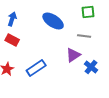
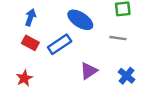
purple triangle: (73, 55) -> (89, 71), moved
blue rectangle: (36, 68) -> (60, 44), moved

